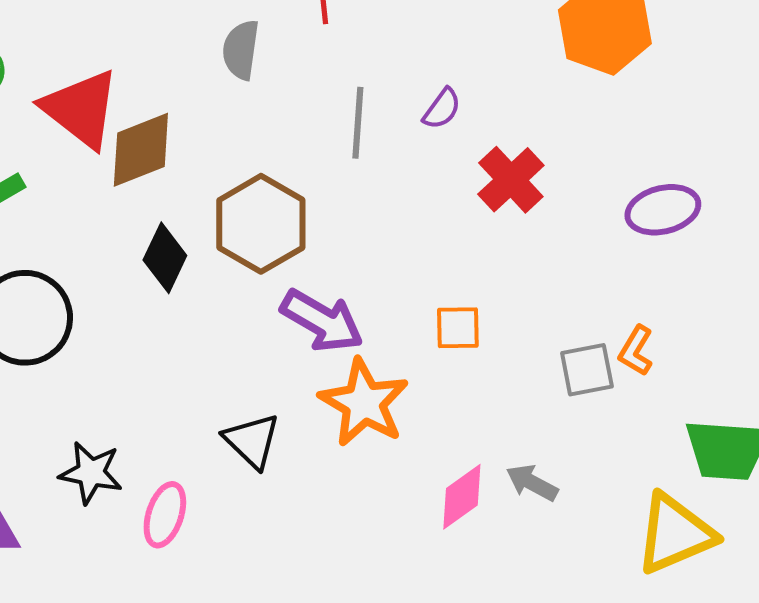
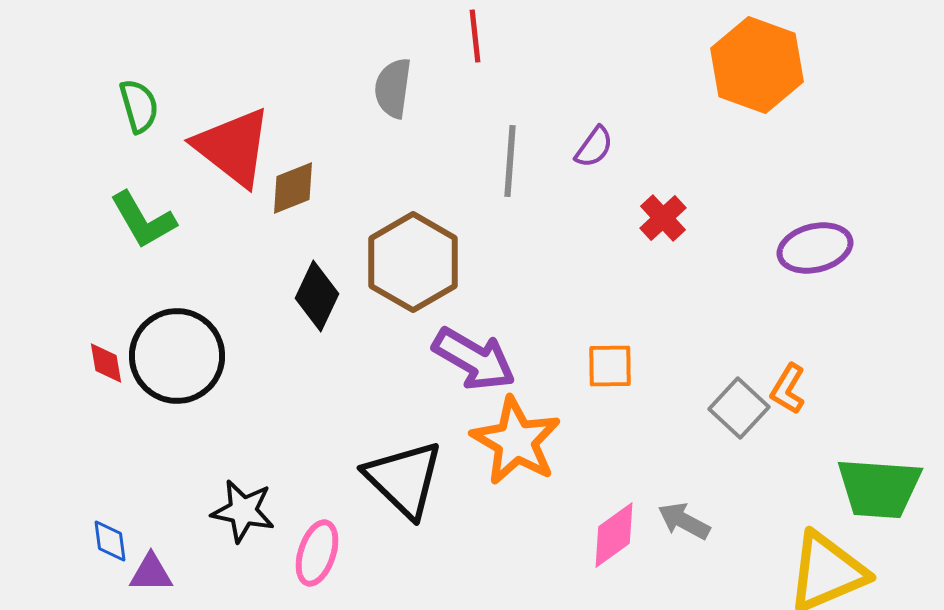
brown diamond: (141, 150) -> (293, 188), size x0.7
red cross: (511, 180) -> (663, 218), size x0.7
gray square: (587, 370) -> (739, 408), turned -36
black triangle: (252, 441) -> (404, 479), size x1.4

